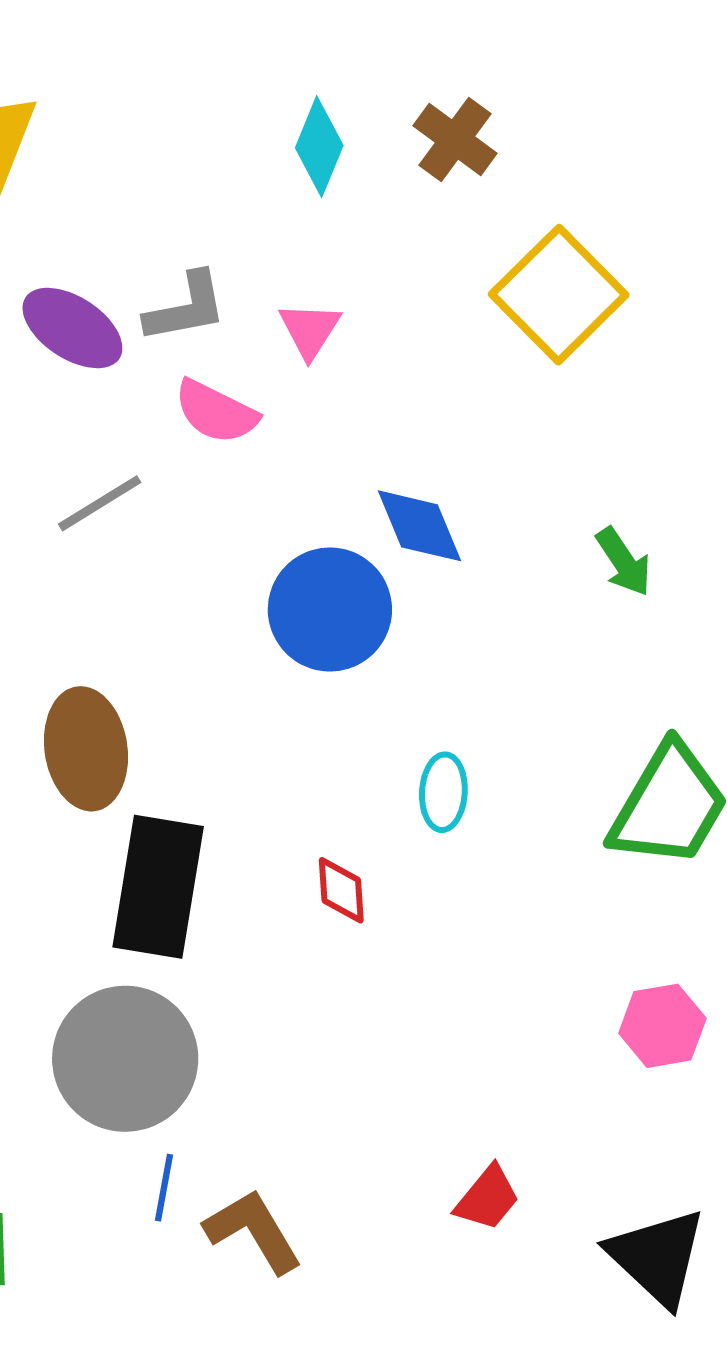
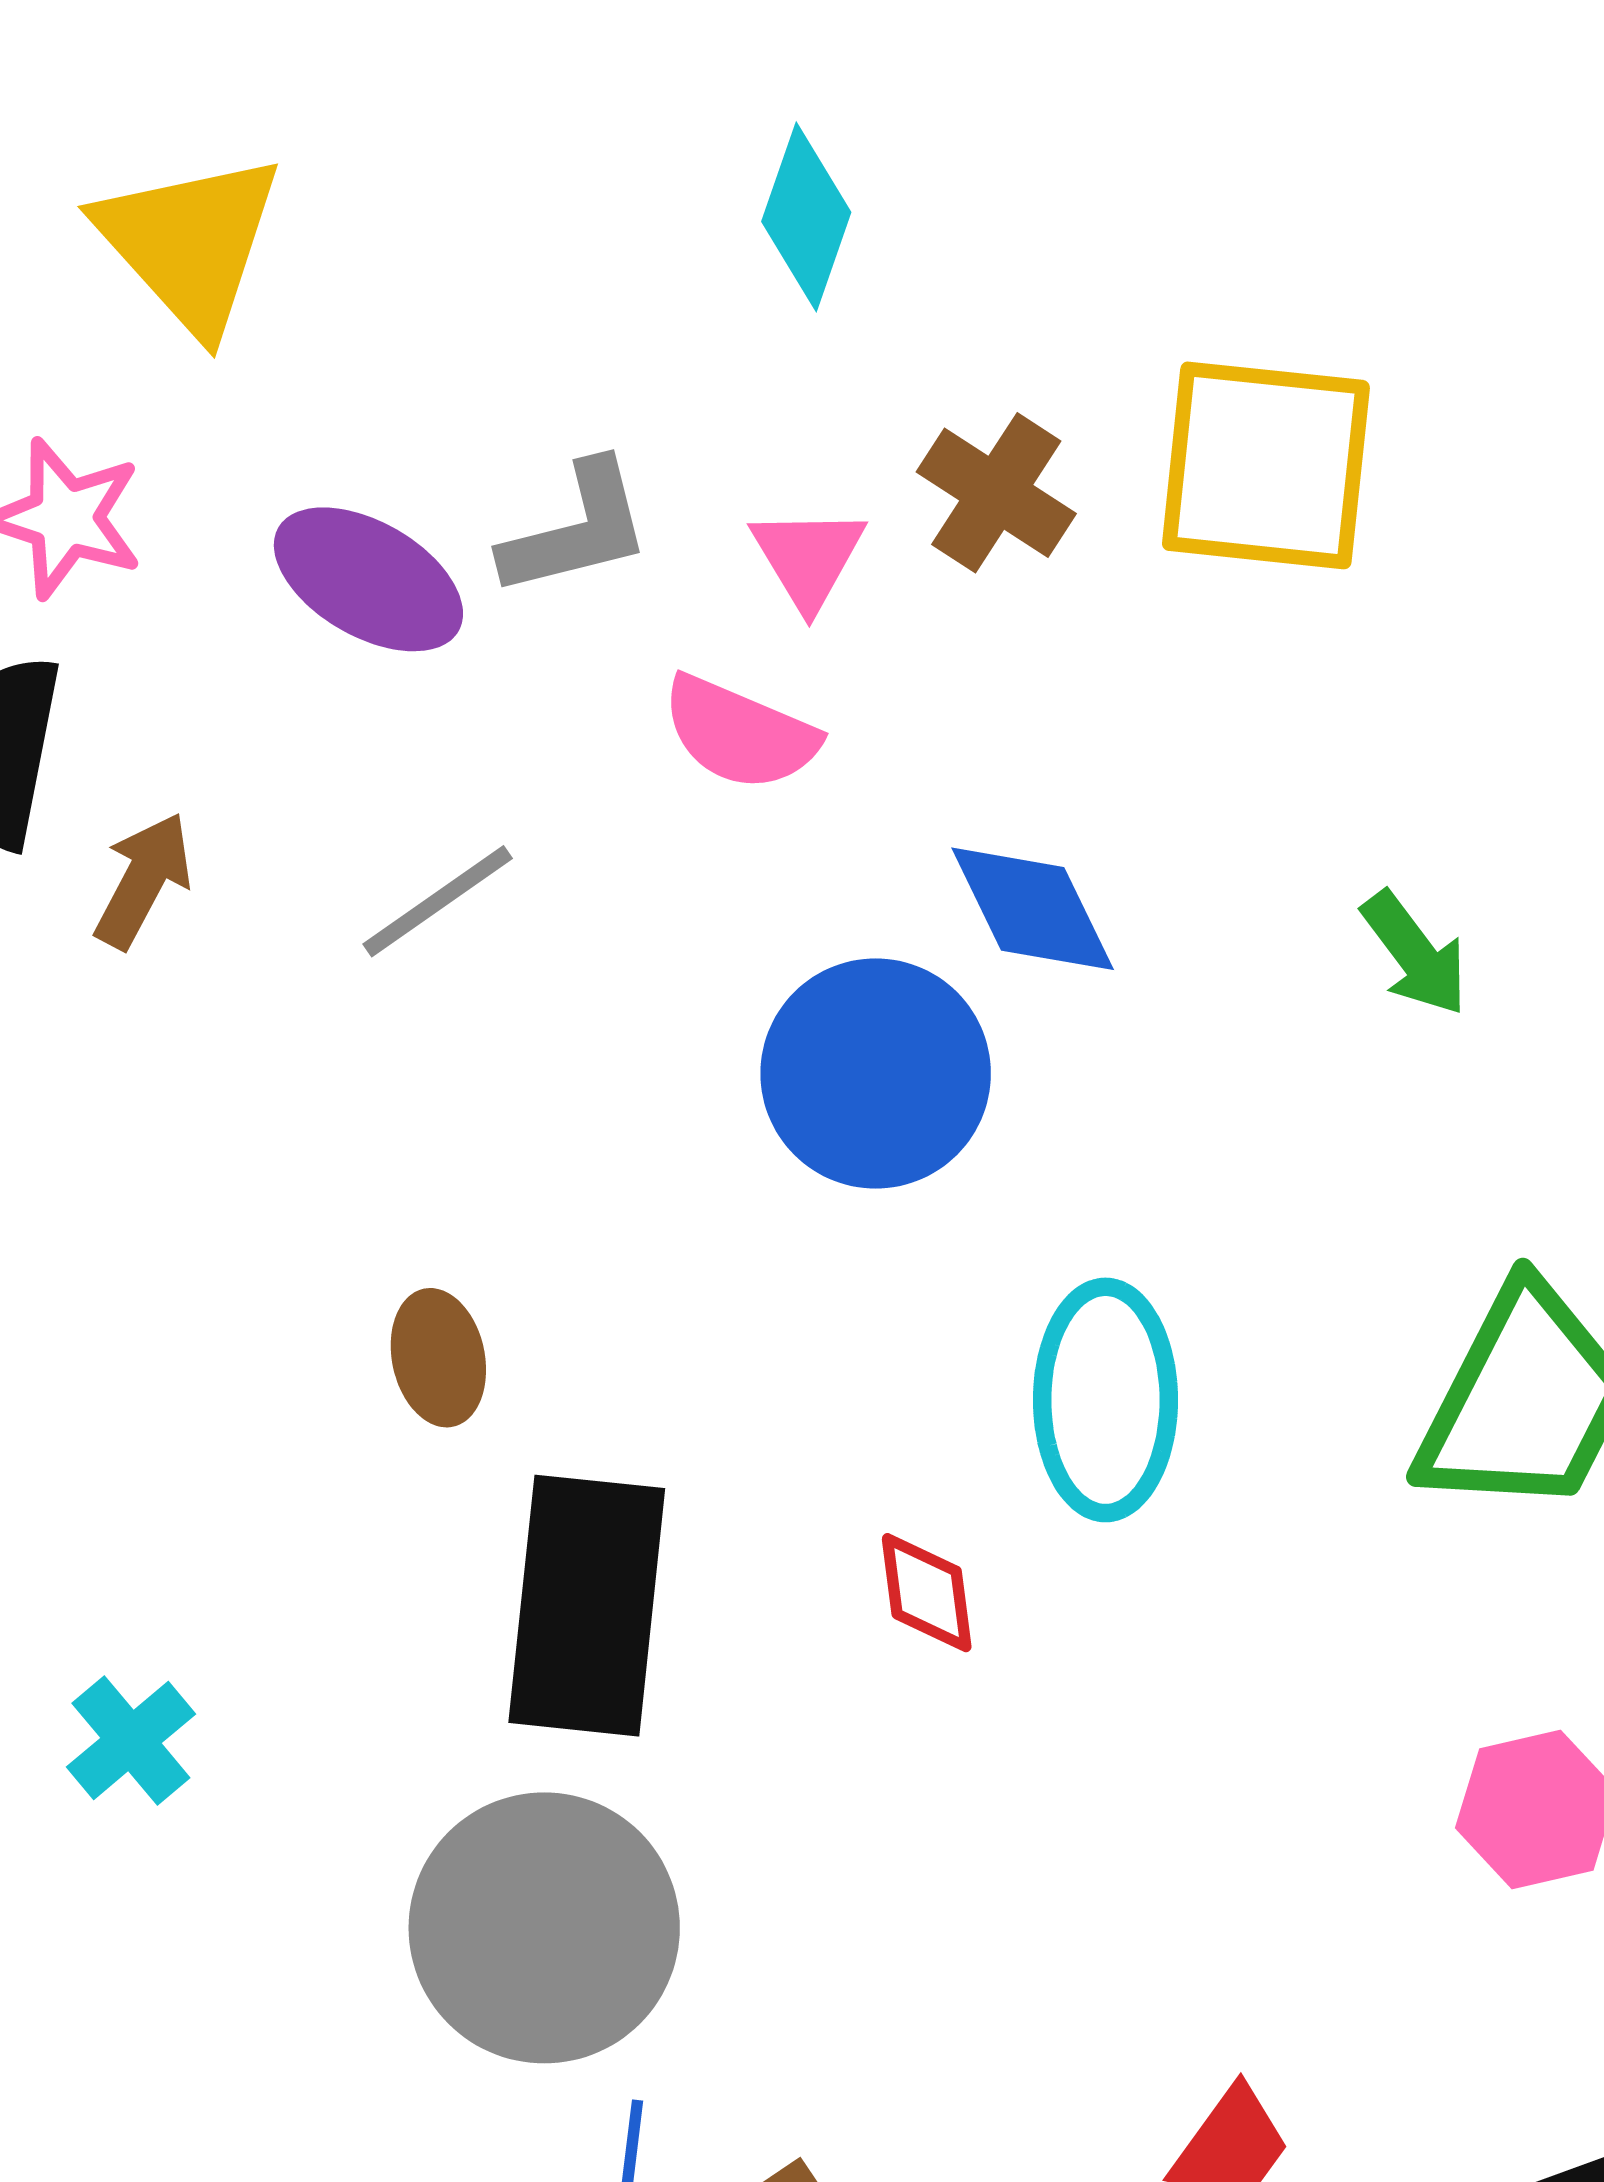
brown cross: (455, 140) -> (996, 493), moved
yellow square: (559, 295) -> (1266, 465), turned -36
pink semicircle: (216, 412) -> (740, 733), moved
brown ellipse: (86, 749) -> (438, 1358), size x0.6
cyan ellipse: (443, 792) -> (1105, 1400), size x1.6

